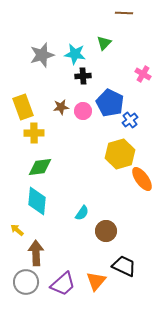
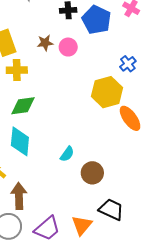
blue pentagon: (110, 103) -> (96, 20), moved
blue cross: (130, 120) -> (128, 64), moved

